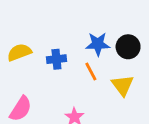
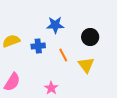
blue star: (98, 44) -> (55, 25), moved

